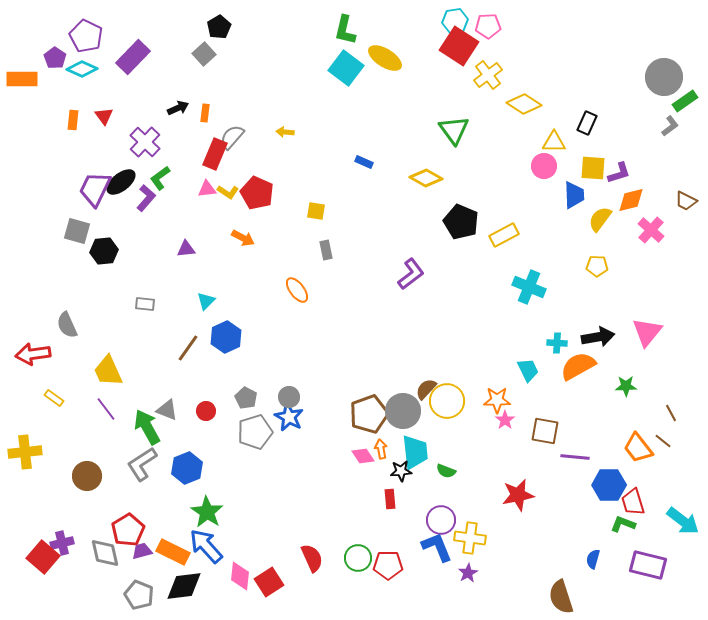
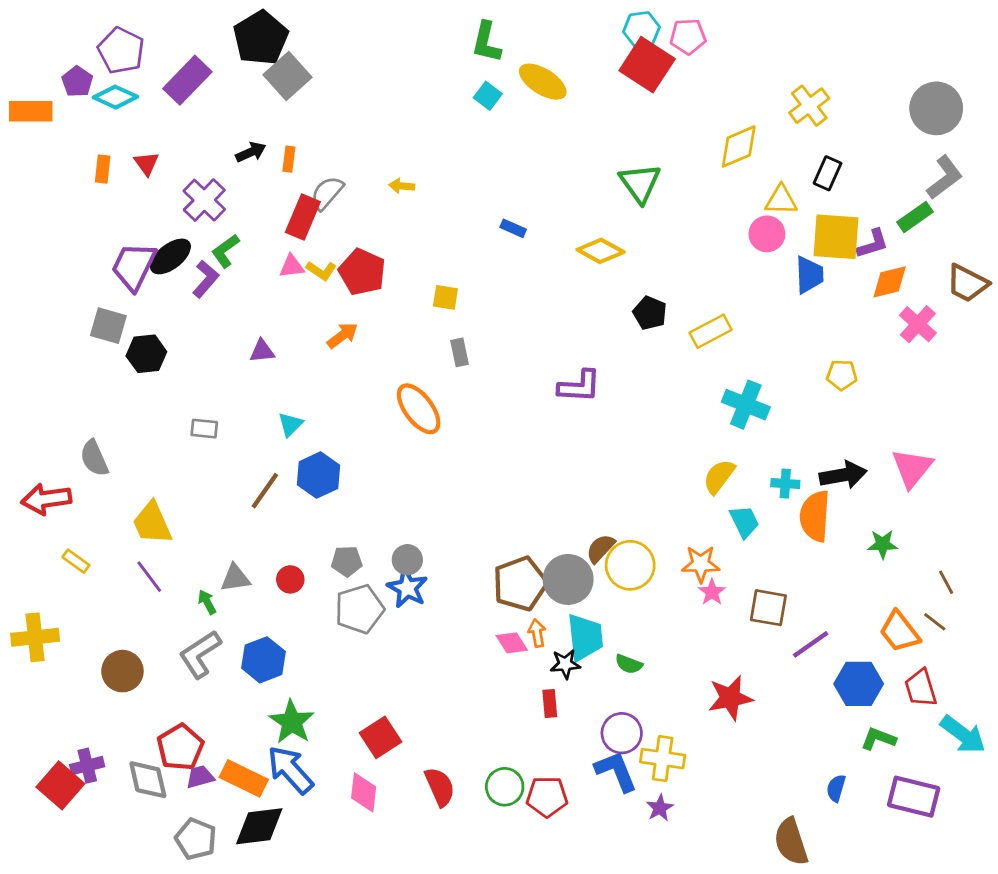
black pentagon: (219, 27) -> (261, 38), moved, size x1.6
gray square: (204, 54) -> (287, 76), size x1.4
cyan square: (346, 68) -> (488, 96), size x0.6
yellow cross: (488, 75) -> (809, 106), moved
green rectangle: (685, 101) -> (915, 217), moved
yellow diamond: (524, 104) -> (739, 146), turned -56
gray L-shape: (670, 126) -> (945, 178), size x1.5
yellow square: (593, 168) -> (836, 237), size x1.4
brown trapezoid: (686, 201) -> (967, 283), size x1.4
yellow semicircle: (600, 219) -> (719, 476), moved
black pentagon: (461, 222) -> (650, 313), size x0.7
orange arrow: (243, 238) -> (342, 335), turned -65
purple L-shape: (411, 274) -> (579, 386), turned 40
orange ellipse: (297, 290) -> (419, 409), size x1.4
orange semicircle: (578, 366) -> (815, 516), turned -57
gray pentagon: (246, 398) -> (347, 561), turned -30
gray triangle: (167, 410) -> (235, 578), turned -30
green arrow: (147, 427) -> (207, 602), size x0.5
purple line: (575, 457) -> (811, 644), turned -40
red trapezoid: (633, 502) -> (921, 688), moved
pink diamond: (240, 576) -> (364, 792), moved
red square: (269, 582) -> (381, 737), moved

